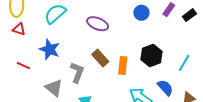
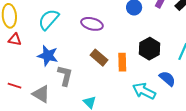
red line: (23, 66) -> (14, 86), moved
gray L-shape: (77, 72) -> (65, 76), moved
gray triangle: (54, 88) -> (41, 94), moved

